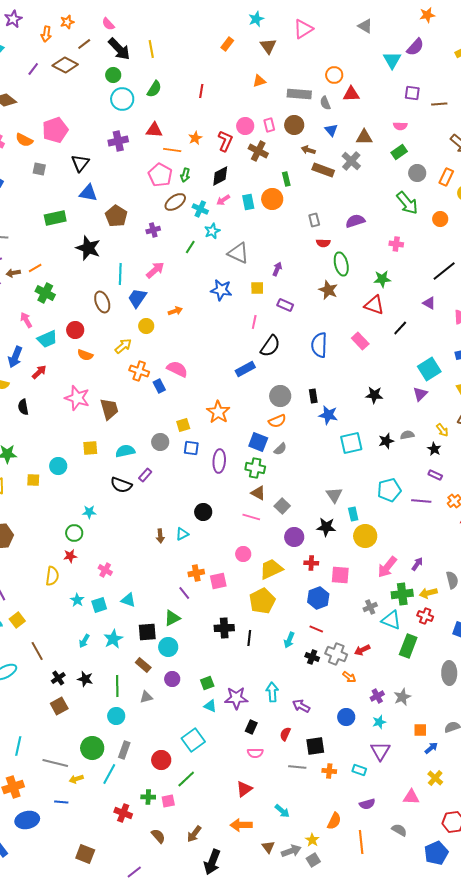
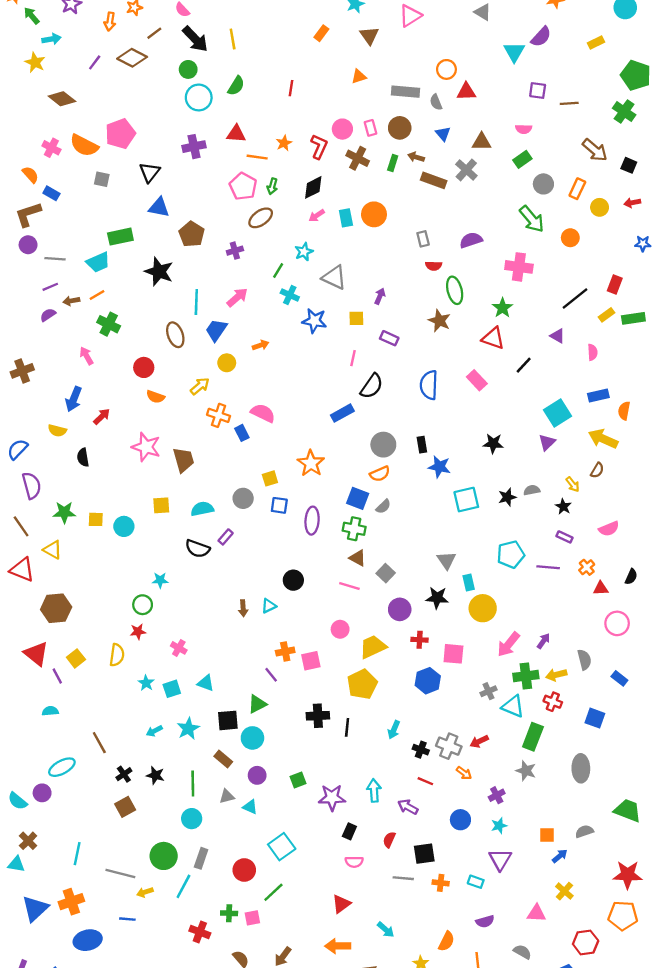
orange semicircle: (24, 140) -> (84, 145), size x1.4
green rectangle: (286, 179) -> (393, 163), moved, turned 32
cyan cross: (200, 209) -> (290, 295), moved
pink cross: (396, 244) -> (519, 267), size x1.6
green star: (382, 279) -> (503, 308), turned -30
cyan trapezoid: (47, 339) -> (98, 262), moved
yellow square: (33, 480) -> (96, 519), moved
yellow square: (17, 620) -> (76, 658), moved
red line: (316, 629) -> (425, 781), moved
cyan arrow: (84, 641) -> (154, 731), turned 32
gray star: (402, 697) -> (526, 771), moved, turned -30
cyan triangle: (210, 706) -> (250, 807), moved

